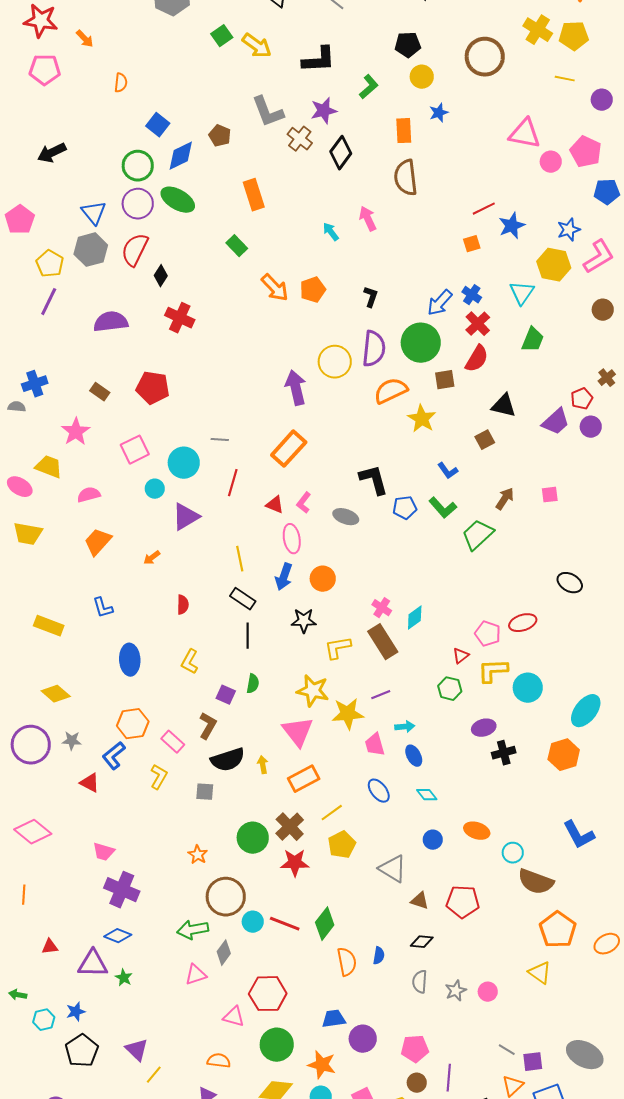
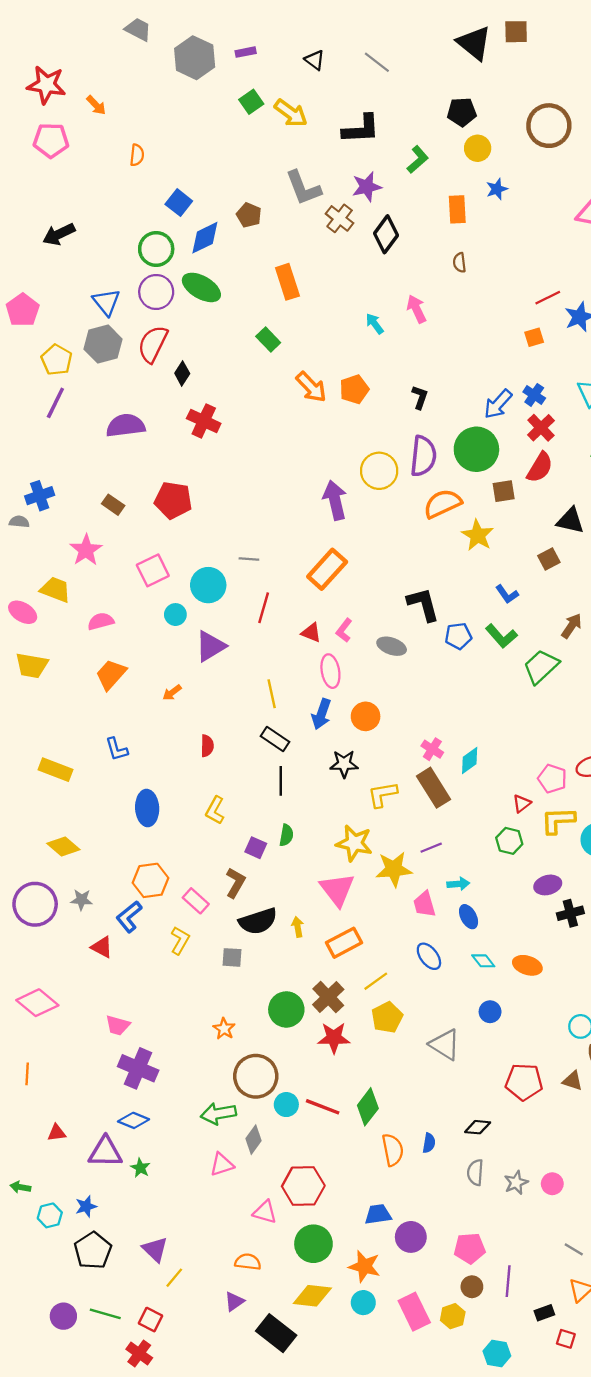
brown semicircle: (406, 178) -> (459, 263), size x0.5
orange ellipse: (477, 831) -> (527, 965), moved
brown triangle: (420, 901) -> (573, 1081), moved

